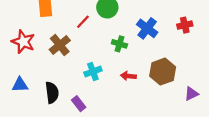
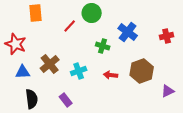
red cross: (185, 25) -> (167, 36), moved
brown cross: (60, 45) -> (50, 64), moved
blue triangle: (20, 85) -> (23, 72), moved
black semicircle: (52, 93) -> (32, 99), moved

